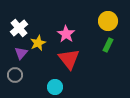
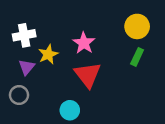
white cross: (19, 28) -> (24, 35), turned 30

